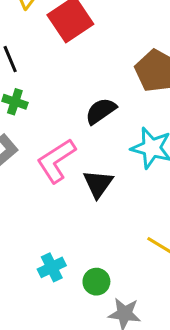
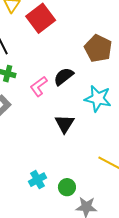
pink L-shape: (56, 161) -> (39, 86), moved, size x0.7

